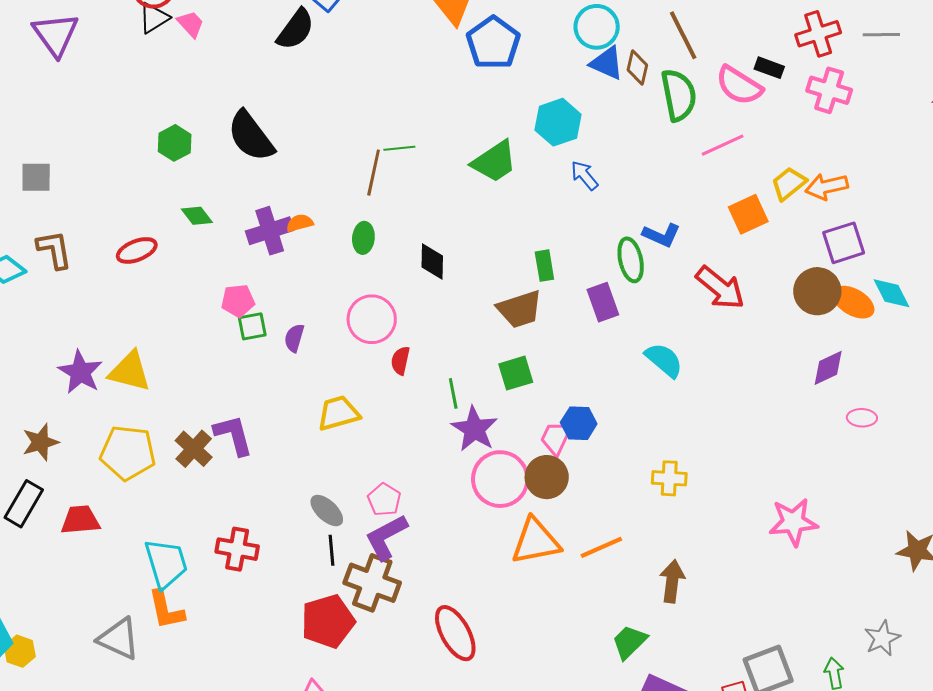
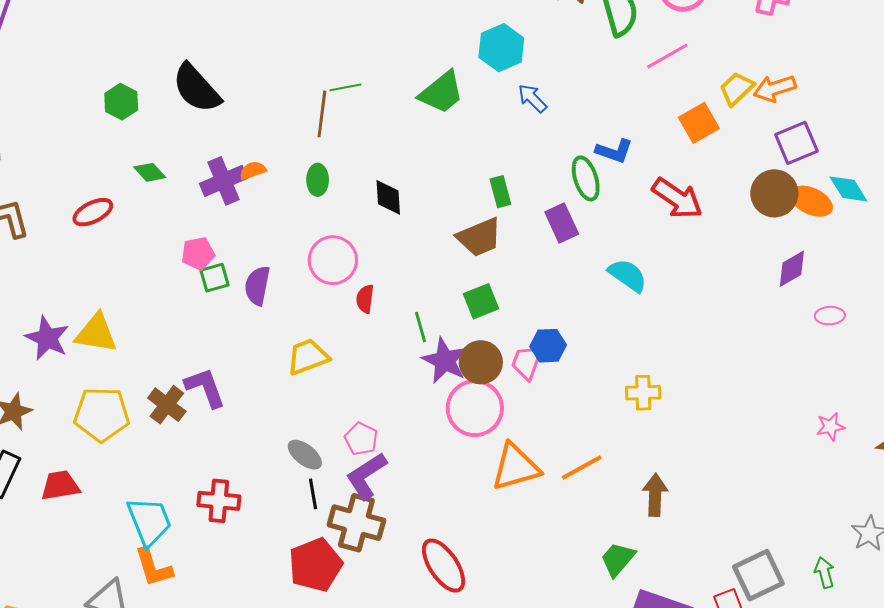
purple semicircle: (294, 338) -> (257, 286), size x1.4
brown circle: (547, 477) -> (481, 362), moved
pink star: (793, 522) -> (831, 427), moved, size x0.6

